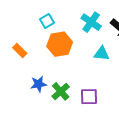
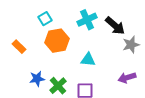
cyan cross: (91, 22) -> (87, 20), turned 30
cyan triangle: (102, 54) -> (88, 60), moved

